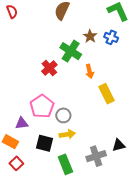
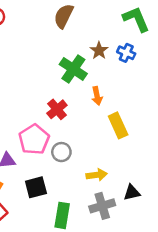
red cross: (49, 68) -> (57, 109), moved
yellow arrow: (67, 134) -> (97, 175), moved
black square: (45, 143) -> (36, 187), turned -30
green rectangle: (65, 164) -> (62, 215), turned 30

